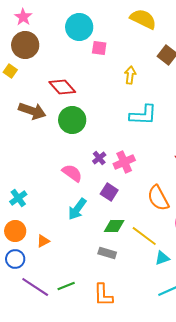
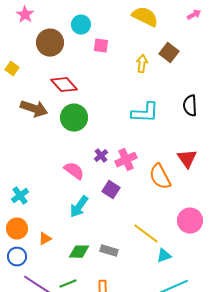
cyan circle: (79, 27) -> (81, 25), size x0.7
brown circle: (25, 45) -> (50, 43), moved
yellow arrow: (130, 75) -> (142, 64), moved
orange semicircle: (158, 198) -> (160, 177), moved
green diamond: (114, 226) -> (79, 252), moved

